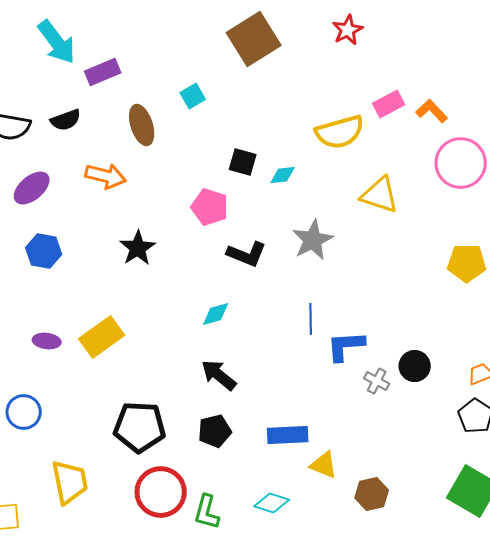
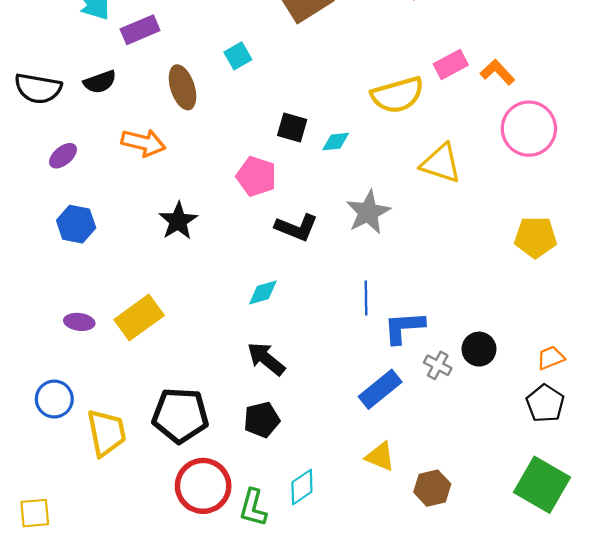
purple ellipse: (32, 188) -> (63, 156), size x0.7
blue rectangle: (288, 435) -> (380, 389), moved, turned -36
yellow trapezoid: (70, 482) -> (106, 433), moved
cyan diamond: (272, 503) -> (302, 487), moved, turned -52

